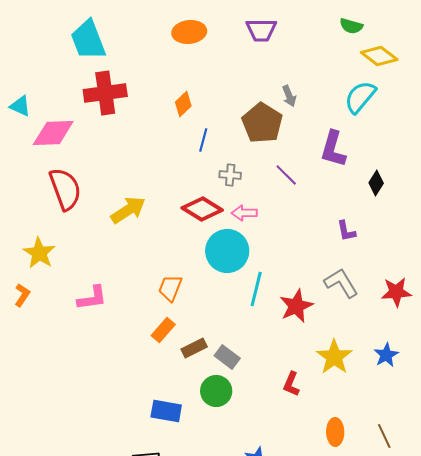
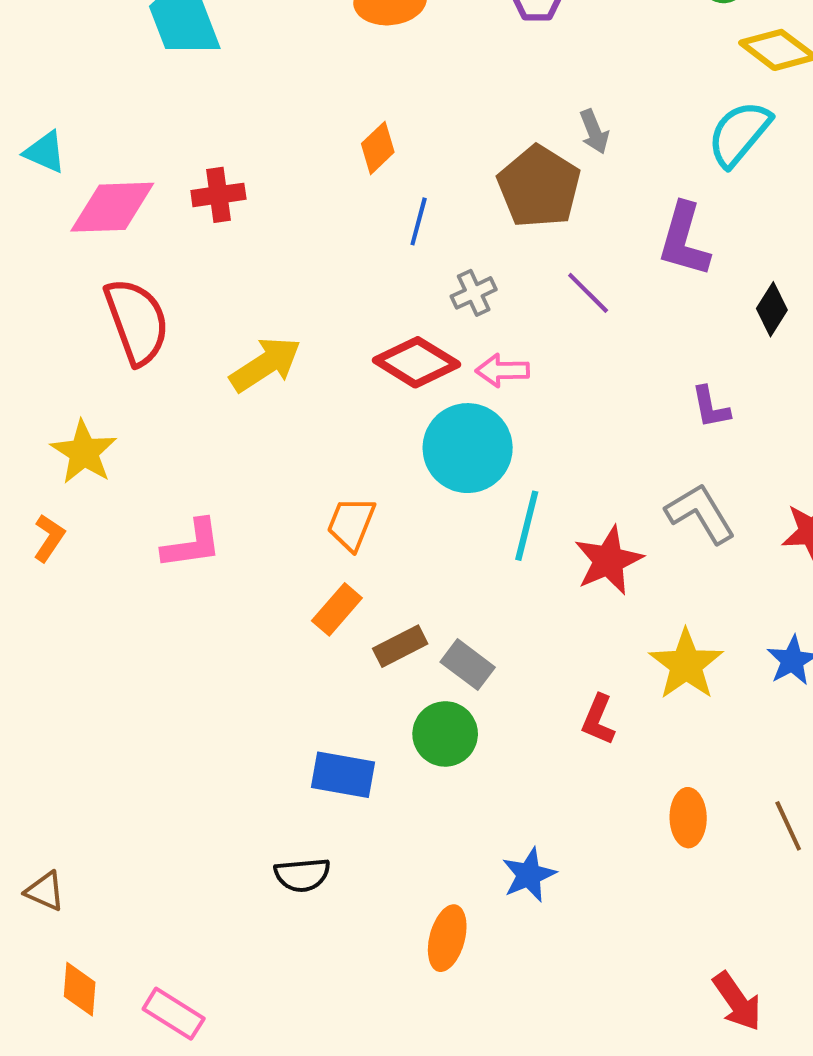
red cross: (105, 93) -> (218, 195), moved, size x0.6
gray cross: (230, 175) -> (474, 293), turned -30

